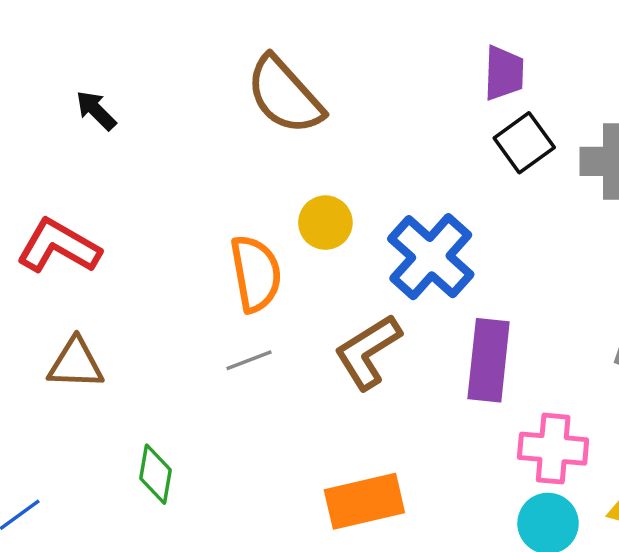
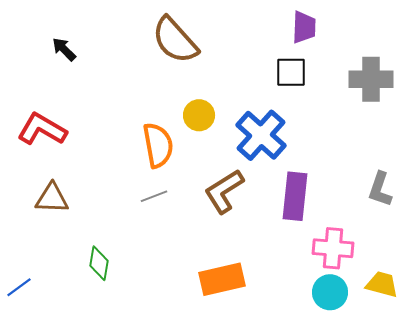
black square: (524, 143) -> (291, 72), moved, turned 36

